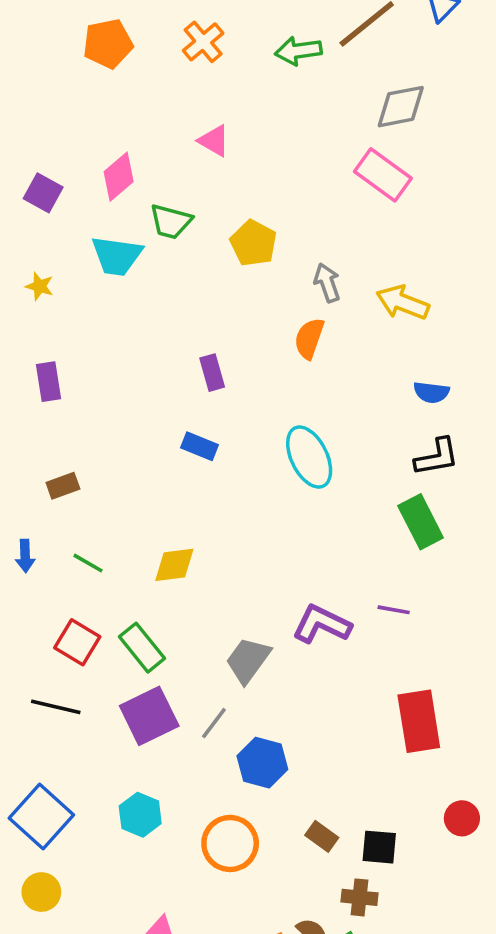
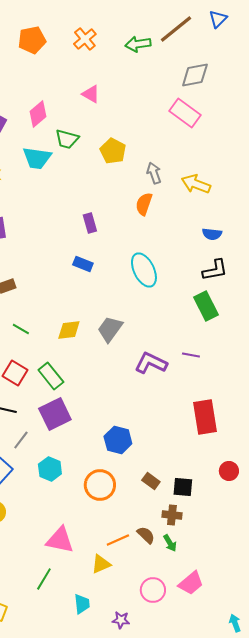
gray trapezoid: (248, 660) -> (110, 329), moved
gray line: (214, 723) -> (21, 440), moved

